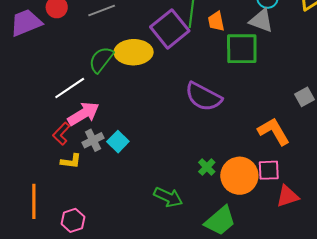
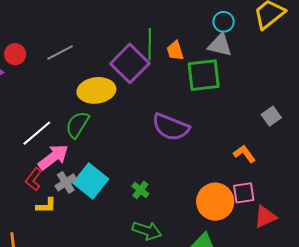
green semicircle: (101, 60) -> (77, 125), moved
orange L-shape: (274, 131) -> (244, 154), size x0.7
cyan square: (118, 142) -> (91, 181), size x1.6
green cross: (207, 167) -> (140, 190), moved

